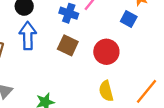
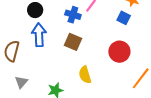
red circle: (106, 52) -> (119, 52), moved
yellow semicircle: (106, 91) -> (85, 75), moved

